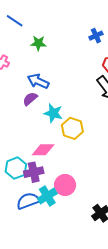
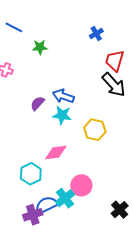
blue arrow: (38, 81) -> (63, 96), moved
yellow hexagon: (72, 128) -> (95, 130), moved
purple cross: (34, 172) -> (33, 215), moved

